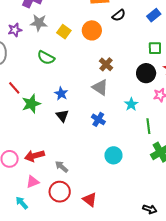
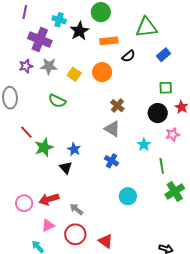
purple star: (15, 30) -> (26, 66), moved
blue star: (61, 94) -> (74, 149), moved
black triangle: (62, 116) -> (66, 168), moved

